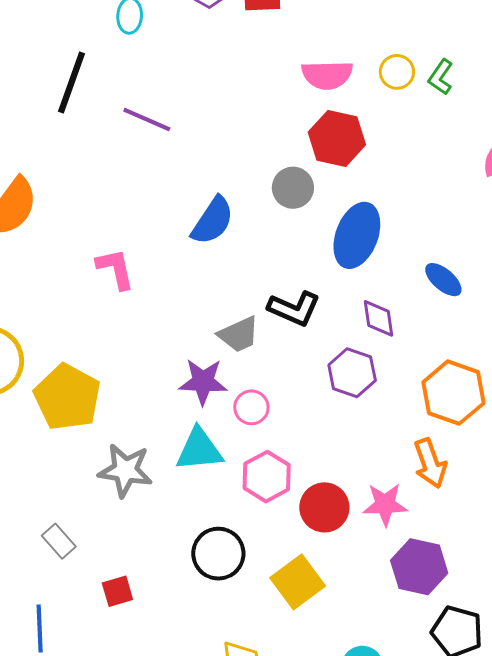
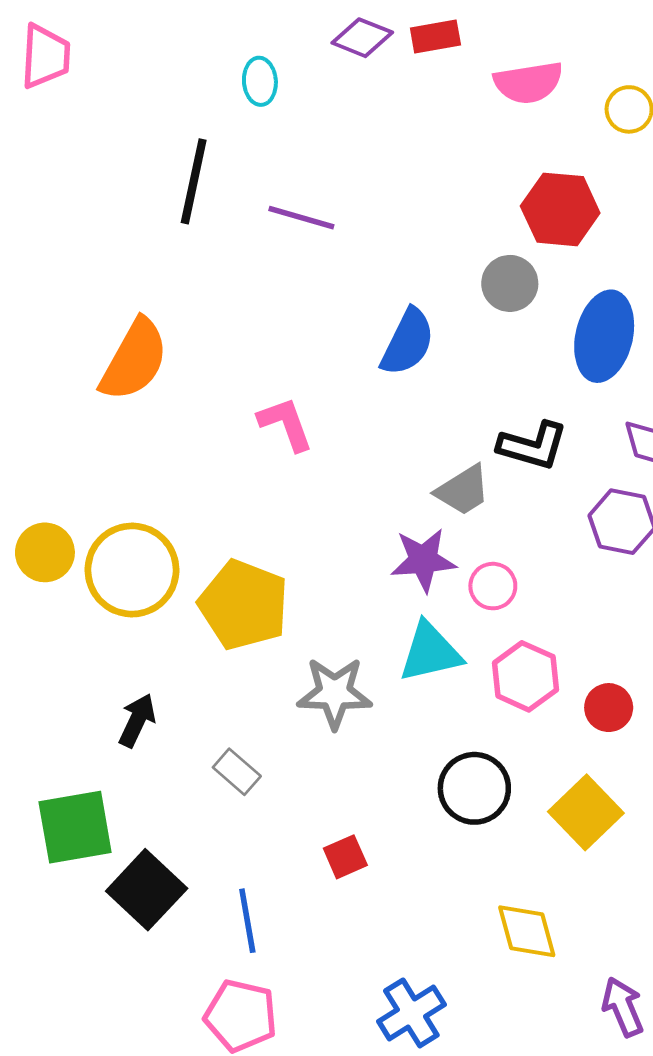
pink semicircle: (327, 75) -> (528, 83), moved
red circle: (324, 507) -> (609, 708), size x0.7
gray rectangle: (59, 541) -> (237, 772), moved

